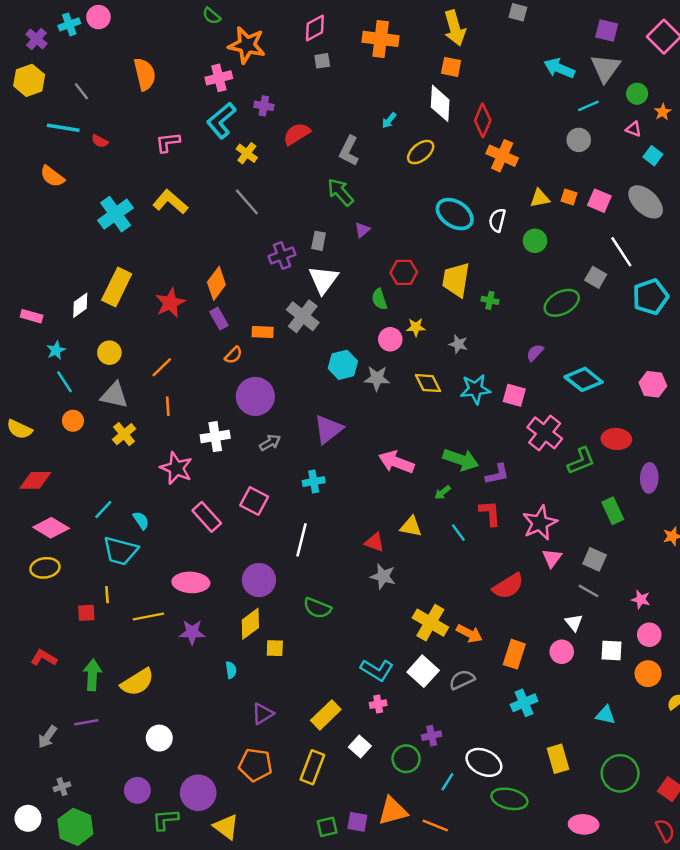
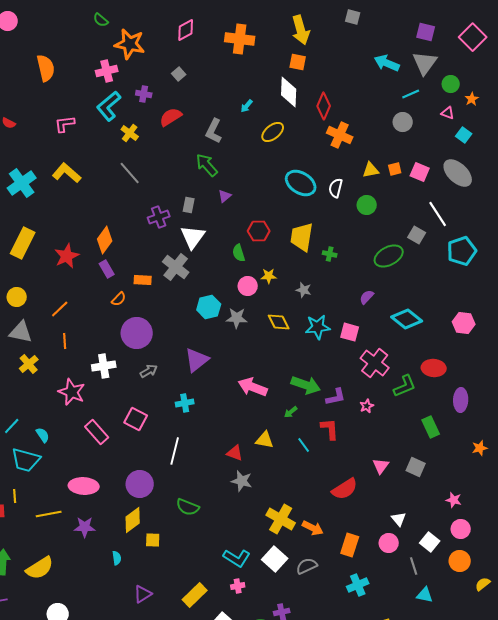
gray square: (322, 61) -> (179, 74), moved, turned -32
orange square: (569, 197) -> (395, 169), turned -32
pink star: (540, 523) -> (367, 406), moved, size x0.5
gray line: (588, 591) -> (414, 566), moved, turned 42
white square: (612, 651) -> (430, 542), turned 36

